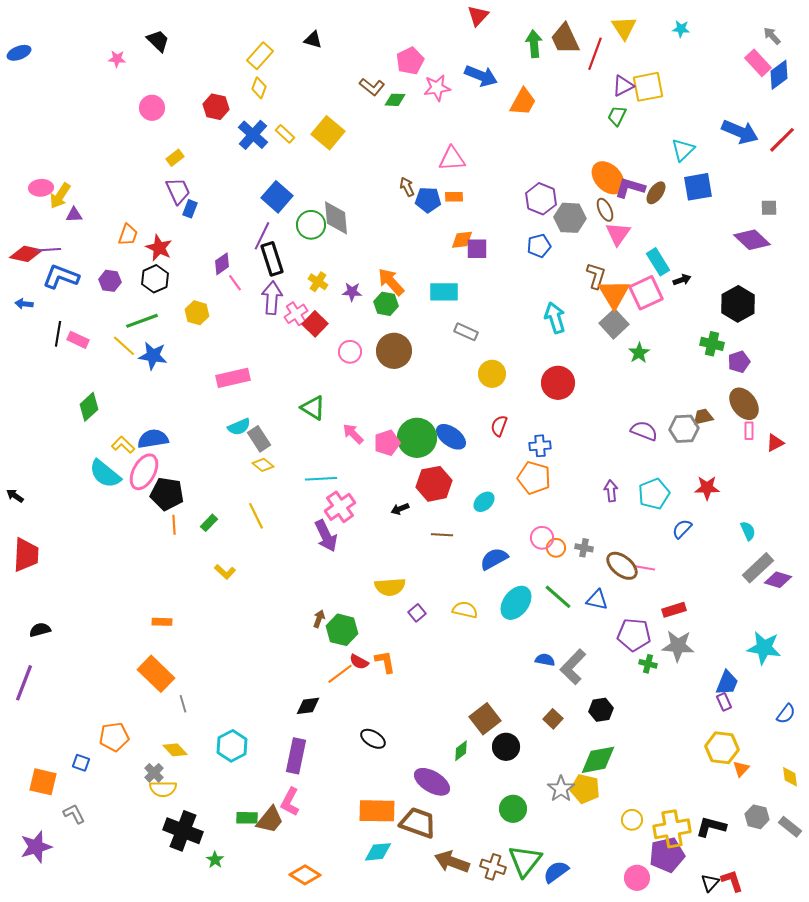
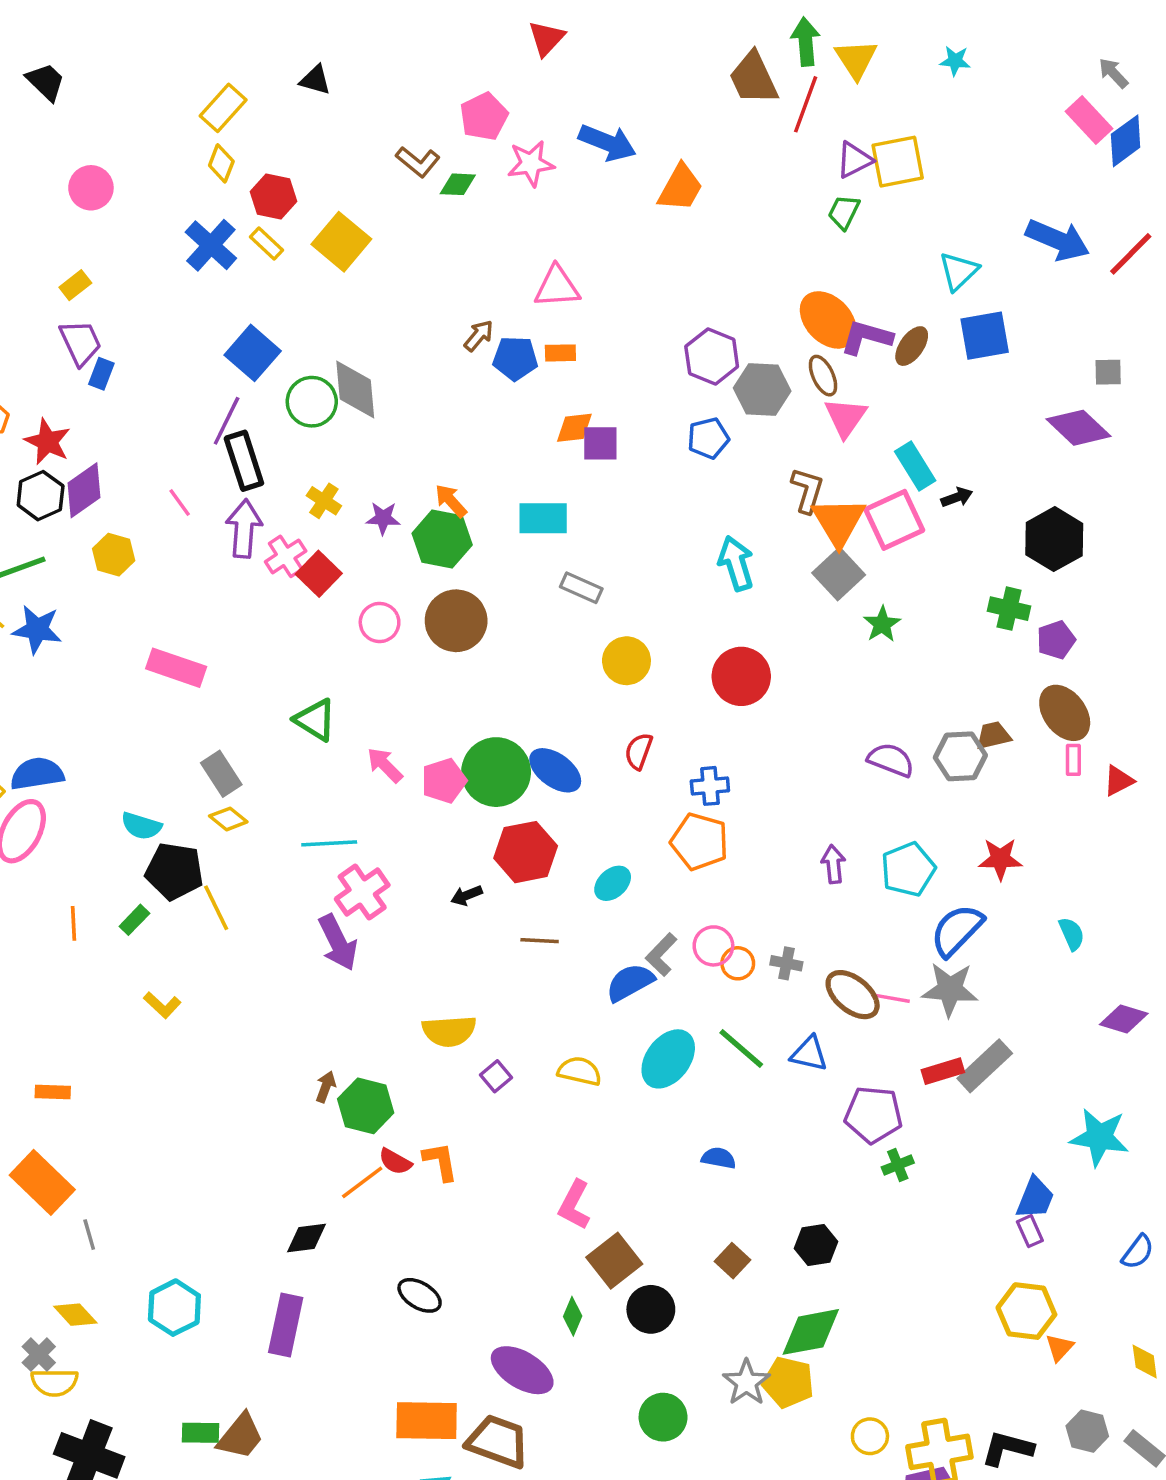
red triangle: (478, 16) -> (547, 38), moved
green arrow: (534, 44) -> (806, 42), moved
red hexagon: (216, 107) -> (274, 196), moved
pink circle: (152, 108) -> (91, 188), moved
brown arrow: (407, 187) -> (479, 336), turned 66
purple diamond: (222, 264) -> (84, 490), moved, size x1.4
orange arrow: (391, 282) -> (451, 501), size x0.7
green hexagon: (386, 304) -> (442, 539), size x1.4
pink rectangle: (233, 378) -> (176, 668), turned 32
cyan semicircle: (239, 427) -> (141, 826), moved, turned 40
black pentagon: (167, 494) -> (174, 871), moved
blue semicircle: (682, 529) -> (957, 930), size x1.6
gray rectangle: (758, 568) -> (985, 1066), moved
gray star: (678, 646) -> (950, 989), moved
green cross: (648, 664) -> (898, 1165), turned -36
gray L-shape: (573, 667) -> (661, 955), moved, size x0.7
green diamond: (461, 751) -> (573, 1316), turned -30
pink L-shape: (290, 802) -> (574, 1205), moved

